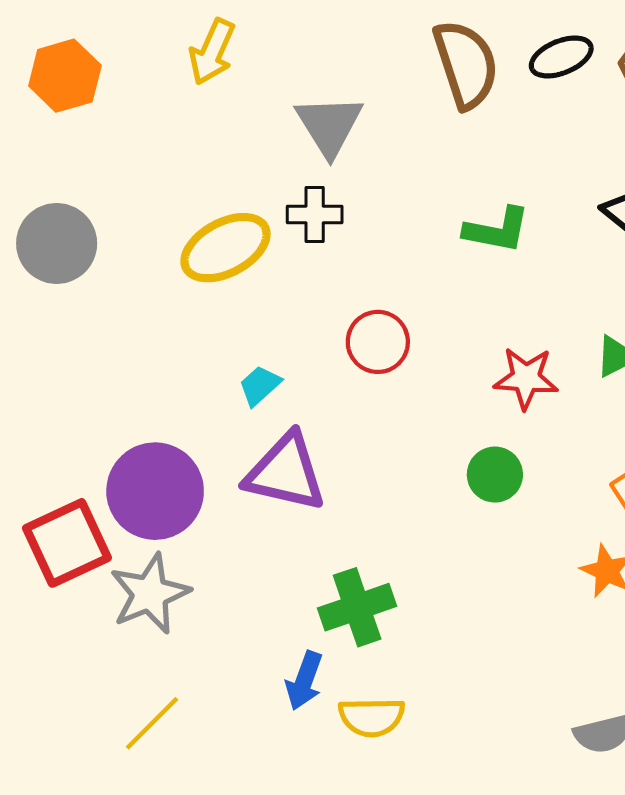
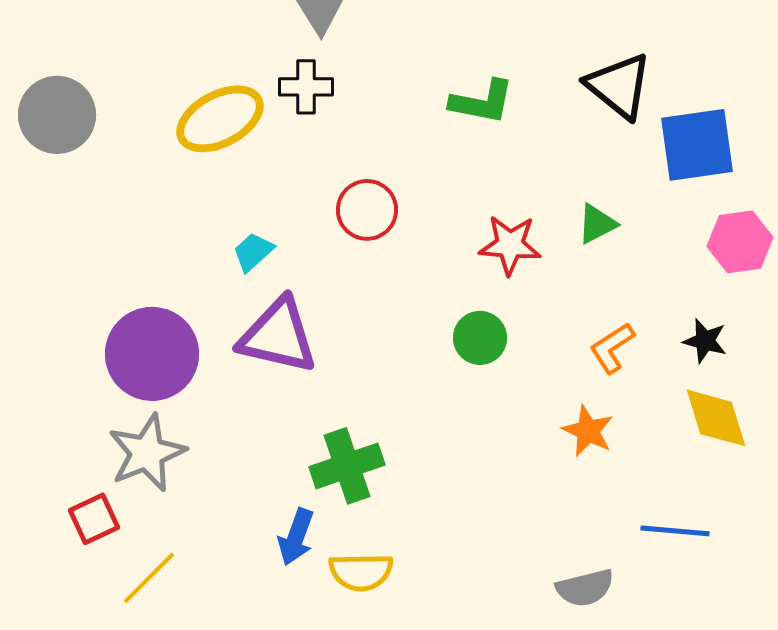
red square: (67, 543) -> (94, 519), moved, size x0.6

